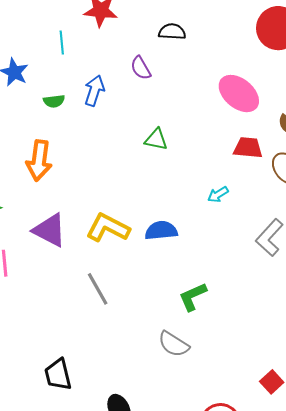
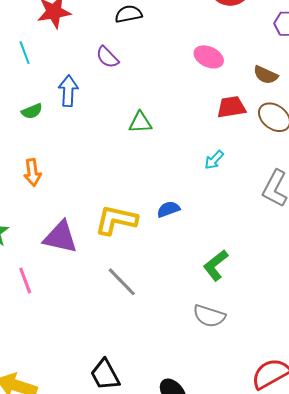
pink ellipse: (239, 94) -> (209, 57), size x0.7
orange arrow: (39, 160) -> (32, 172), size x0.7
blue semicircle: (161, 231) -> (168, 209), size x0.7

